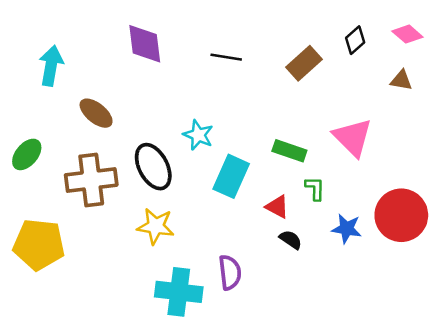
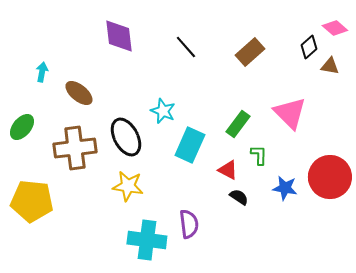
black diamond: (355, 40) -> (309, 47), moved
black line: (226, 57) -> (186, 47), turned 40
cyan arrow: (51, 66) -> (42, 72), moved, size x0.6
green rectangle: (289, 151) -> (238, 124), turned -72

